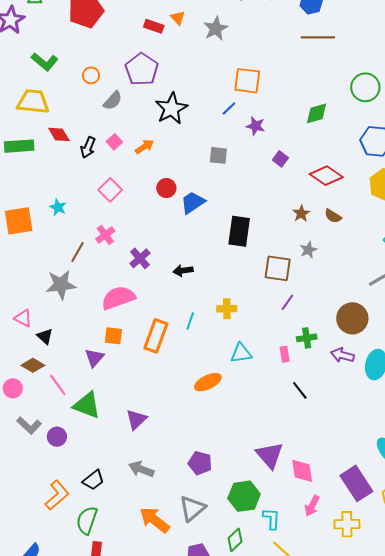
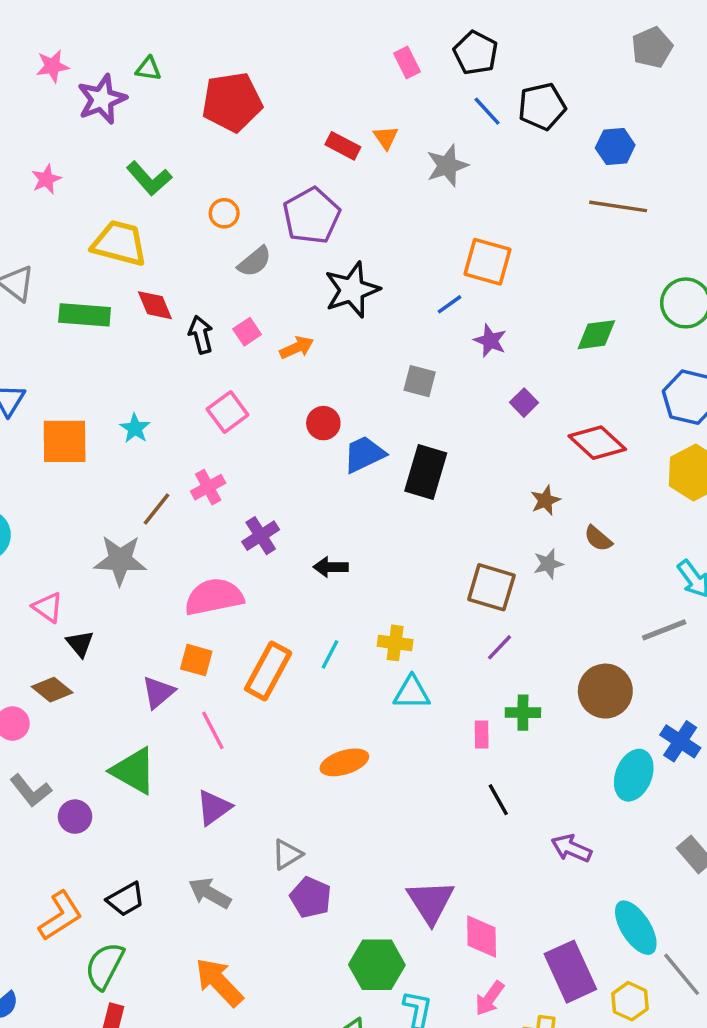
black arrow: (88, 148) -> (201, 335), turned 135
brown semicircle: (333, 216) -> (598, 539), moved
black rectangle: (239, 231) -> (426, 472), moved
cyan triangle: (241, 353) -> (412, 693), moved
purple arrow: (342, 355) -> (571, 848), moved
pink line: (58, 385) -> (213, 730), moved
gray triangle: (192, 509) -> (287, 854), moved, size x0.7

